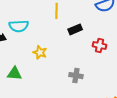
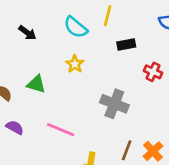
cyan semicircle: (19, 26) -> (76, 27), moved, turned 30
gray cross: (76, 76) -> (114, 104), size x1.5

